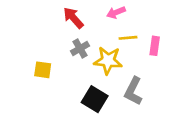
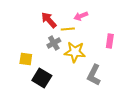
yellow line: (128, 38) -> (68, 29), moved
black square: (95, 99) -> (42, 78), moved

